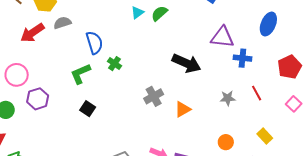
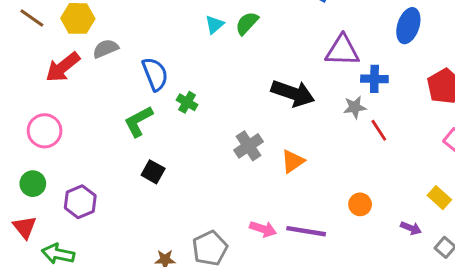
red line: (257, 93) -> (379, 130), moved
gray star: (228, 98) -> (355, 107), moved
purple hexagon: (38, 99) -> (80, 202), moved
yellow rectangle: (265, 136) -> (439, 198), moved

